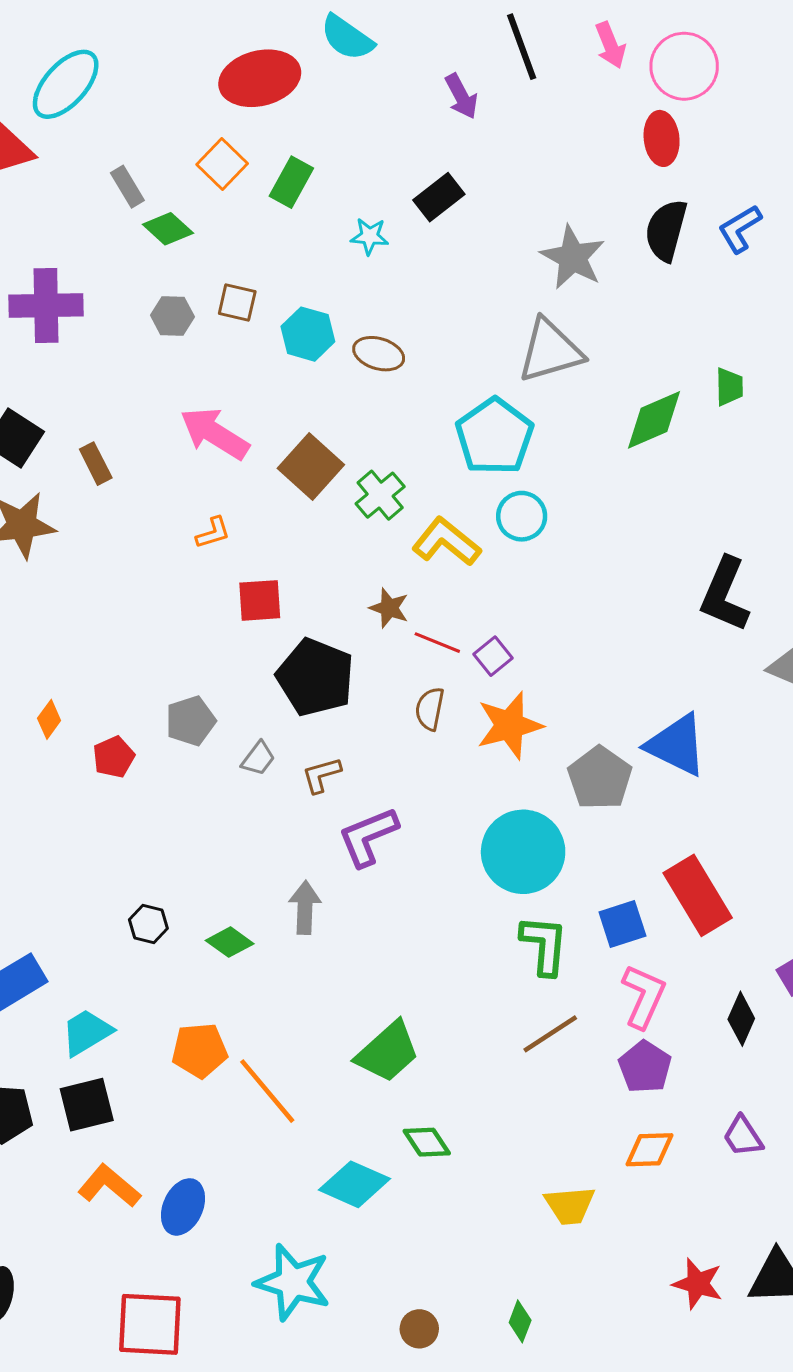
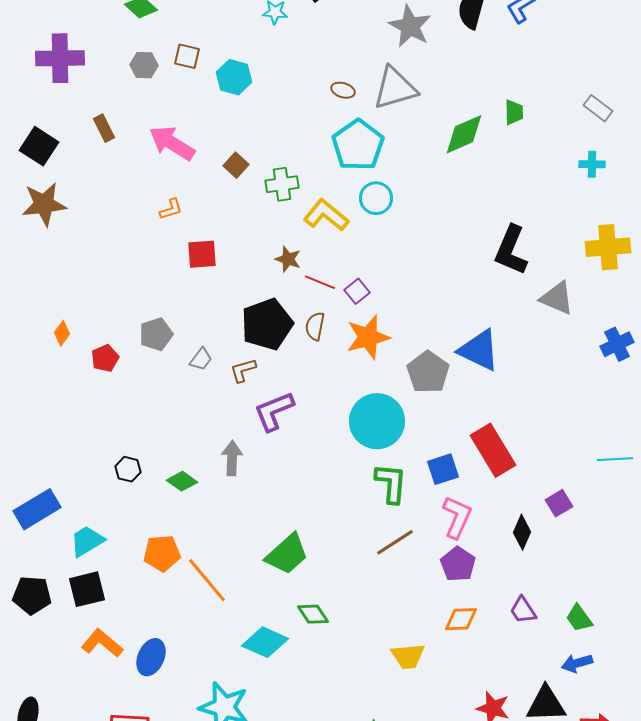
brown ellipse: (379, 354) -> (343, 90), moved, size x0.7
brown rectangle: (96, 464) -> (104, 128), moved
brown square: (311, 467) -> (236, 165), size x0.6
green cross: (380, 495) -> (282, 184), turned 32
black pentagon: (315, 677) -> (267, 324), moved, turned 30

